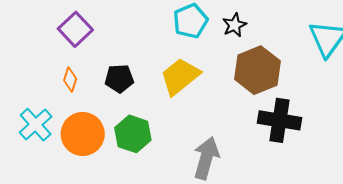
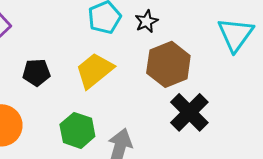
black cross: (279, 120) -> (189, 112), turned 36
green hexagon: (133, 134) -> (77, 130), moved

